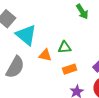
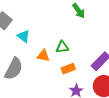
cyan triangle: (26, 35) -> (24, 36), size x0.6

